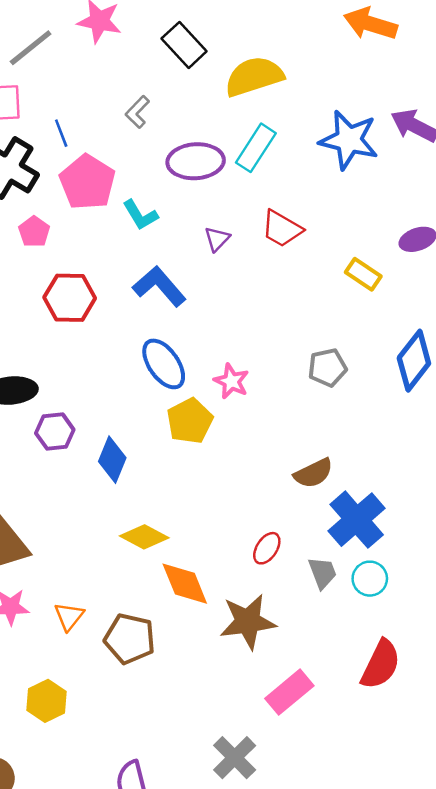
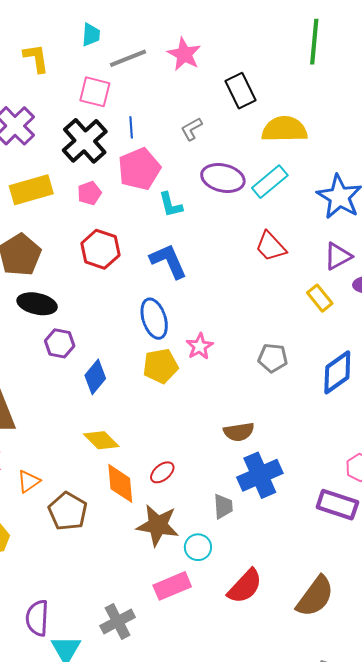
purple triangle: (217, 239) -> (338, 256), moved, size x1.4
red ellipse: (267, 548) -> (162, 472), moved
cyan circle: (370, 579) -> (198, 547), moved

